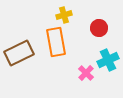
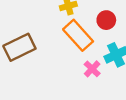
orange rectangle: (56, 42) -> (78, 35), moved, turned -32

